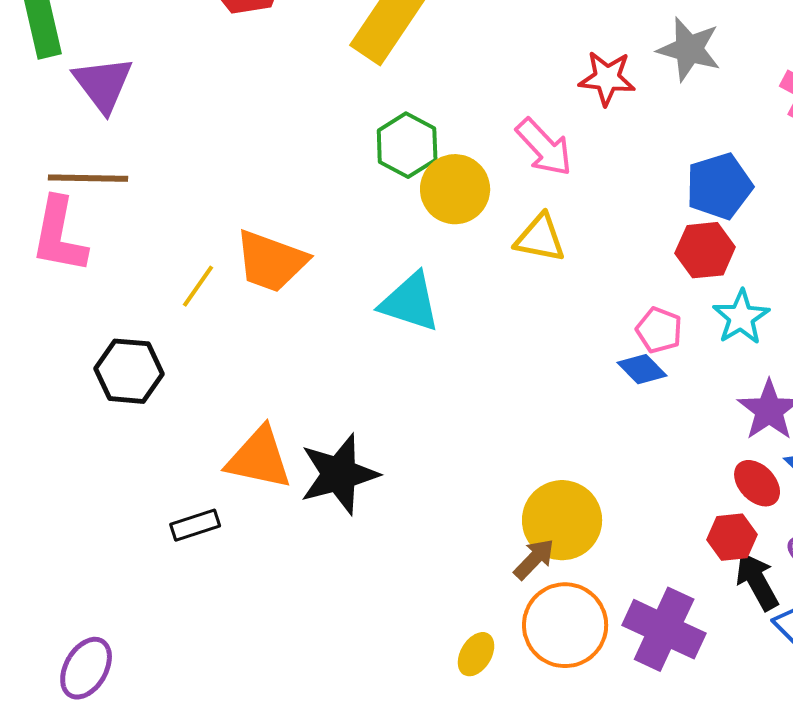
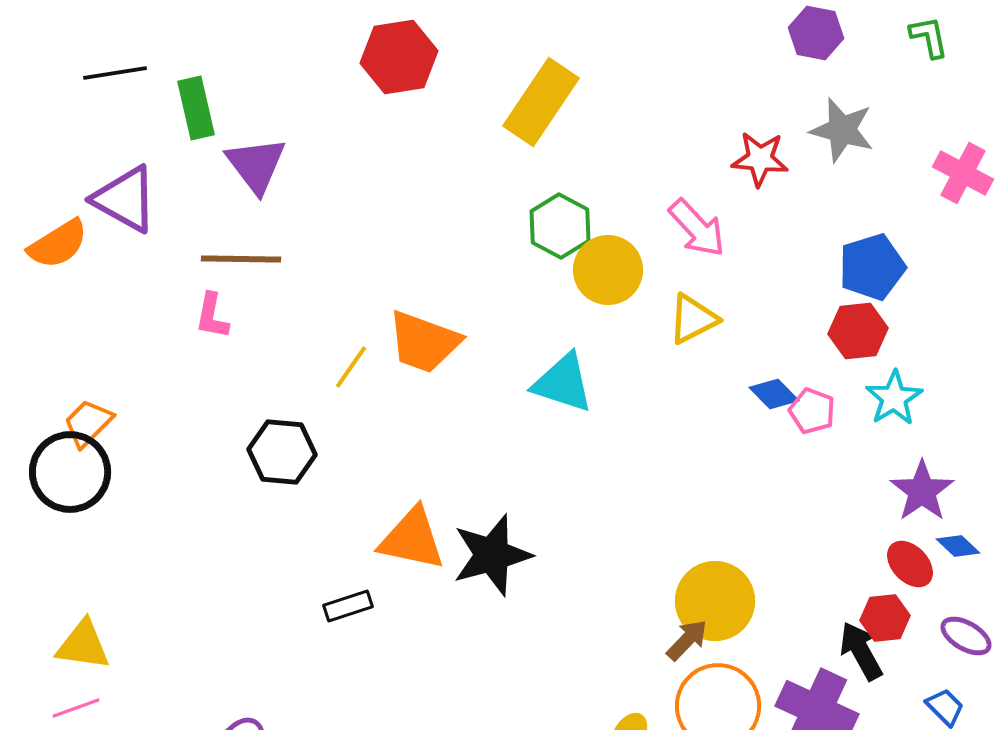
pink L-shape: (59, 235) -> (212, 316), size x0.6
yellow triangle: (540, 238) -> (693, 319), turned -38
blue diamond: (642, 369) -> (774, 394), moved
black arrow: (757, 581) -> (861, 651), moved

